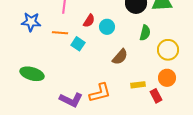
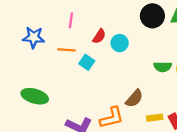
green semicircle: (145, 33) -> (163, 67), moved, turned 77
brown semicircle: (120, 57) -> (134, 98), moved
yellow rectangle: (138, 85) -> (155, 118), moved

